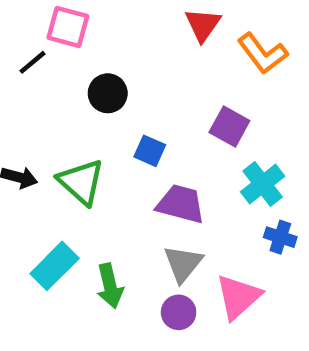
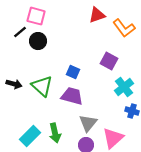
red triangle: (203, 25) -> (97, 15), turned 36
black circle: (108, 93) -> (38, 41), moved
purple trapezoid: (181, 204) -> (72, 96), moved
cyan rectangle: (55, 266) -> (30, 136), moved

